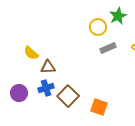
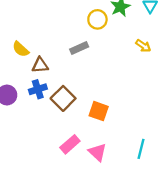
gray rectangle: (108, 48) -> (79, 48), moved

